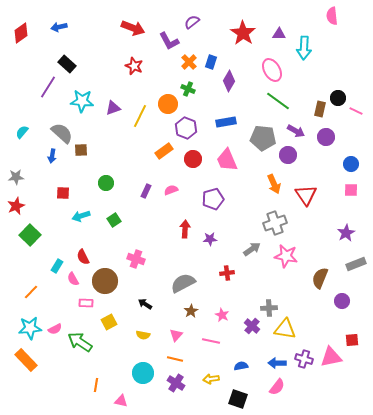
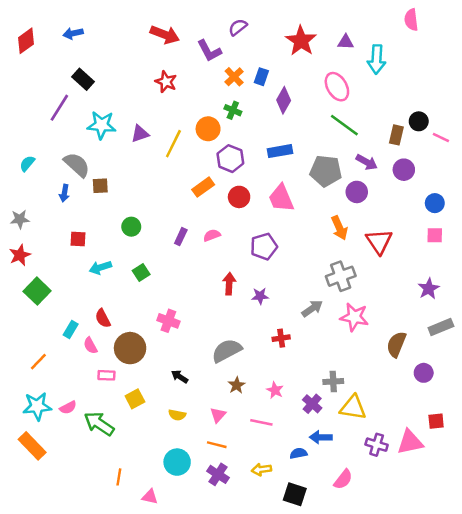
blue arrow: (277, 363) -> (321, 437), moved

